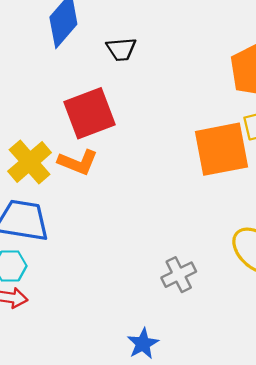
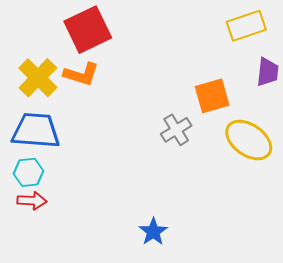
orange square: (222, 149) -> (212, 96), moved, size x0.7
gray cross: (179, 275) -> (176, 130), moved

